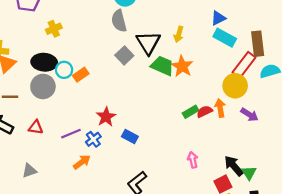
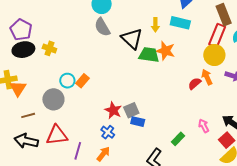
yellow cross: (54, 29) -> (49, 48), turned -32
cyan rectangle: (225, 38) -> (180, 23), moved
gray square: (124, 55) -> (131, 110), moved, turned 35
black ellipse: (44, 62) -> (23, 50), moved
green rectangle: (191, 112) -> (178, 139), moved
red triangle: (36, 127) -> (57, 135), size x1.6
purple line: (71, 134) -> (78, 151), moved, turned -36
pink arrow: (193, 160) -> (204, 126), moved

